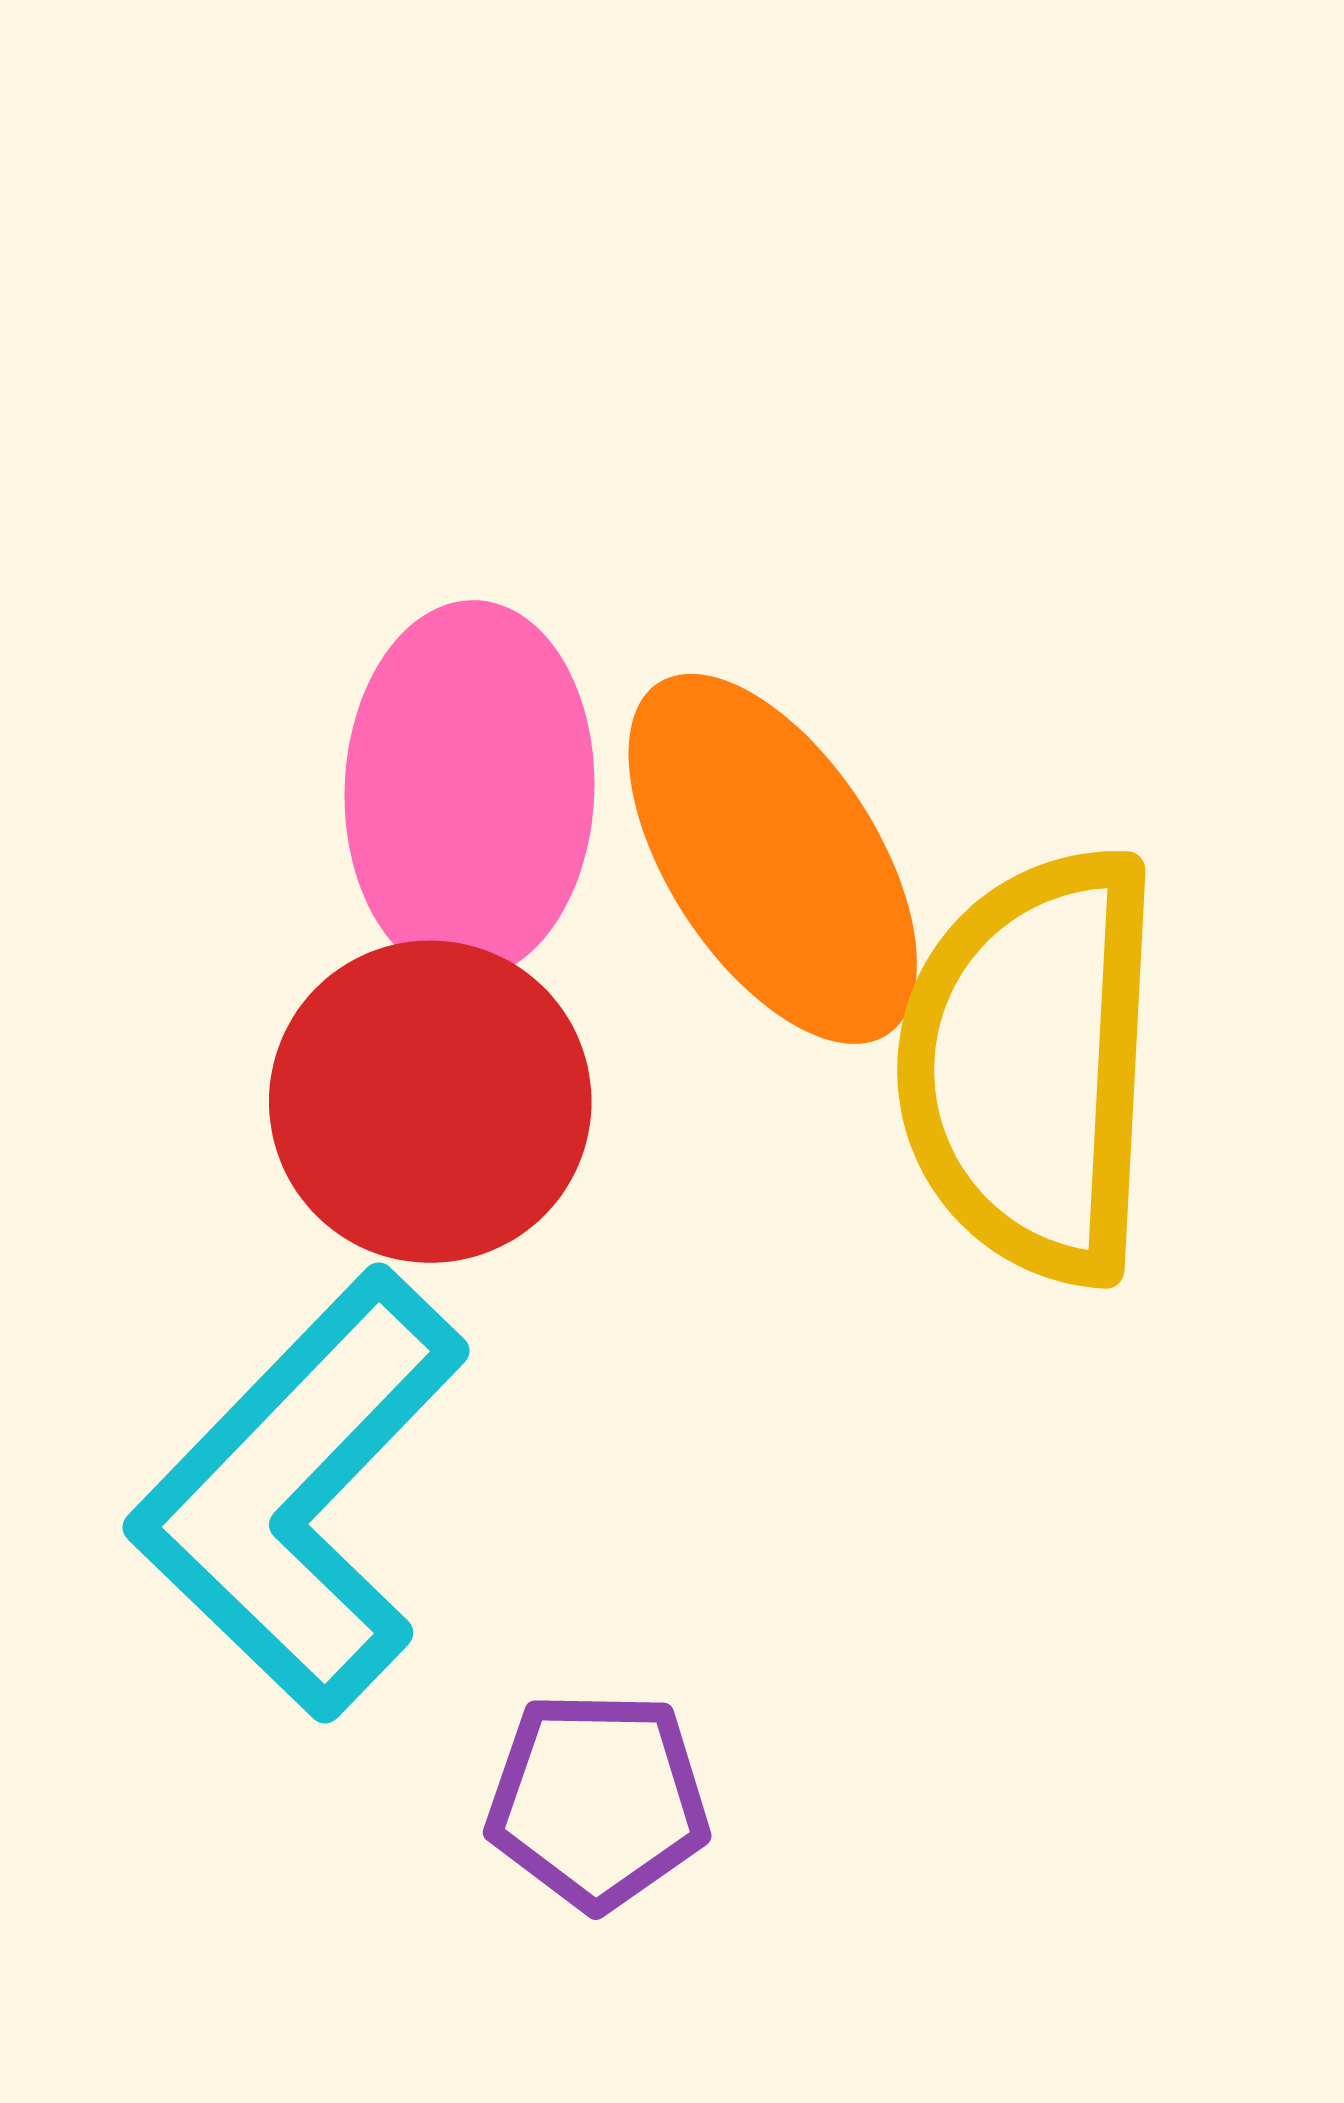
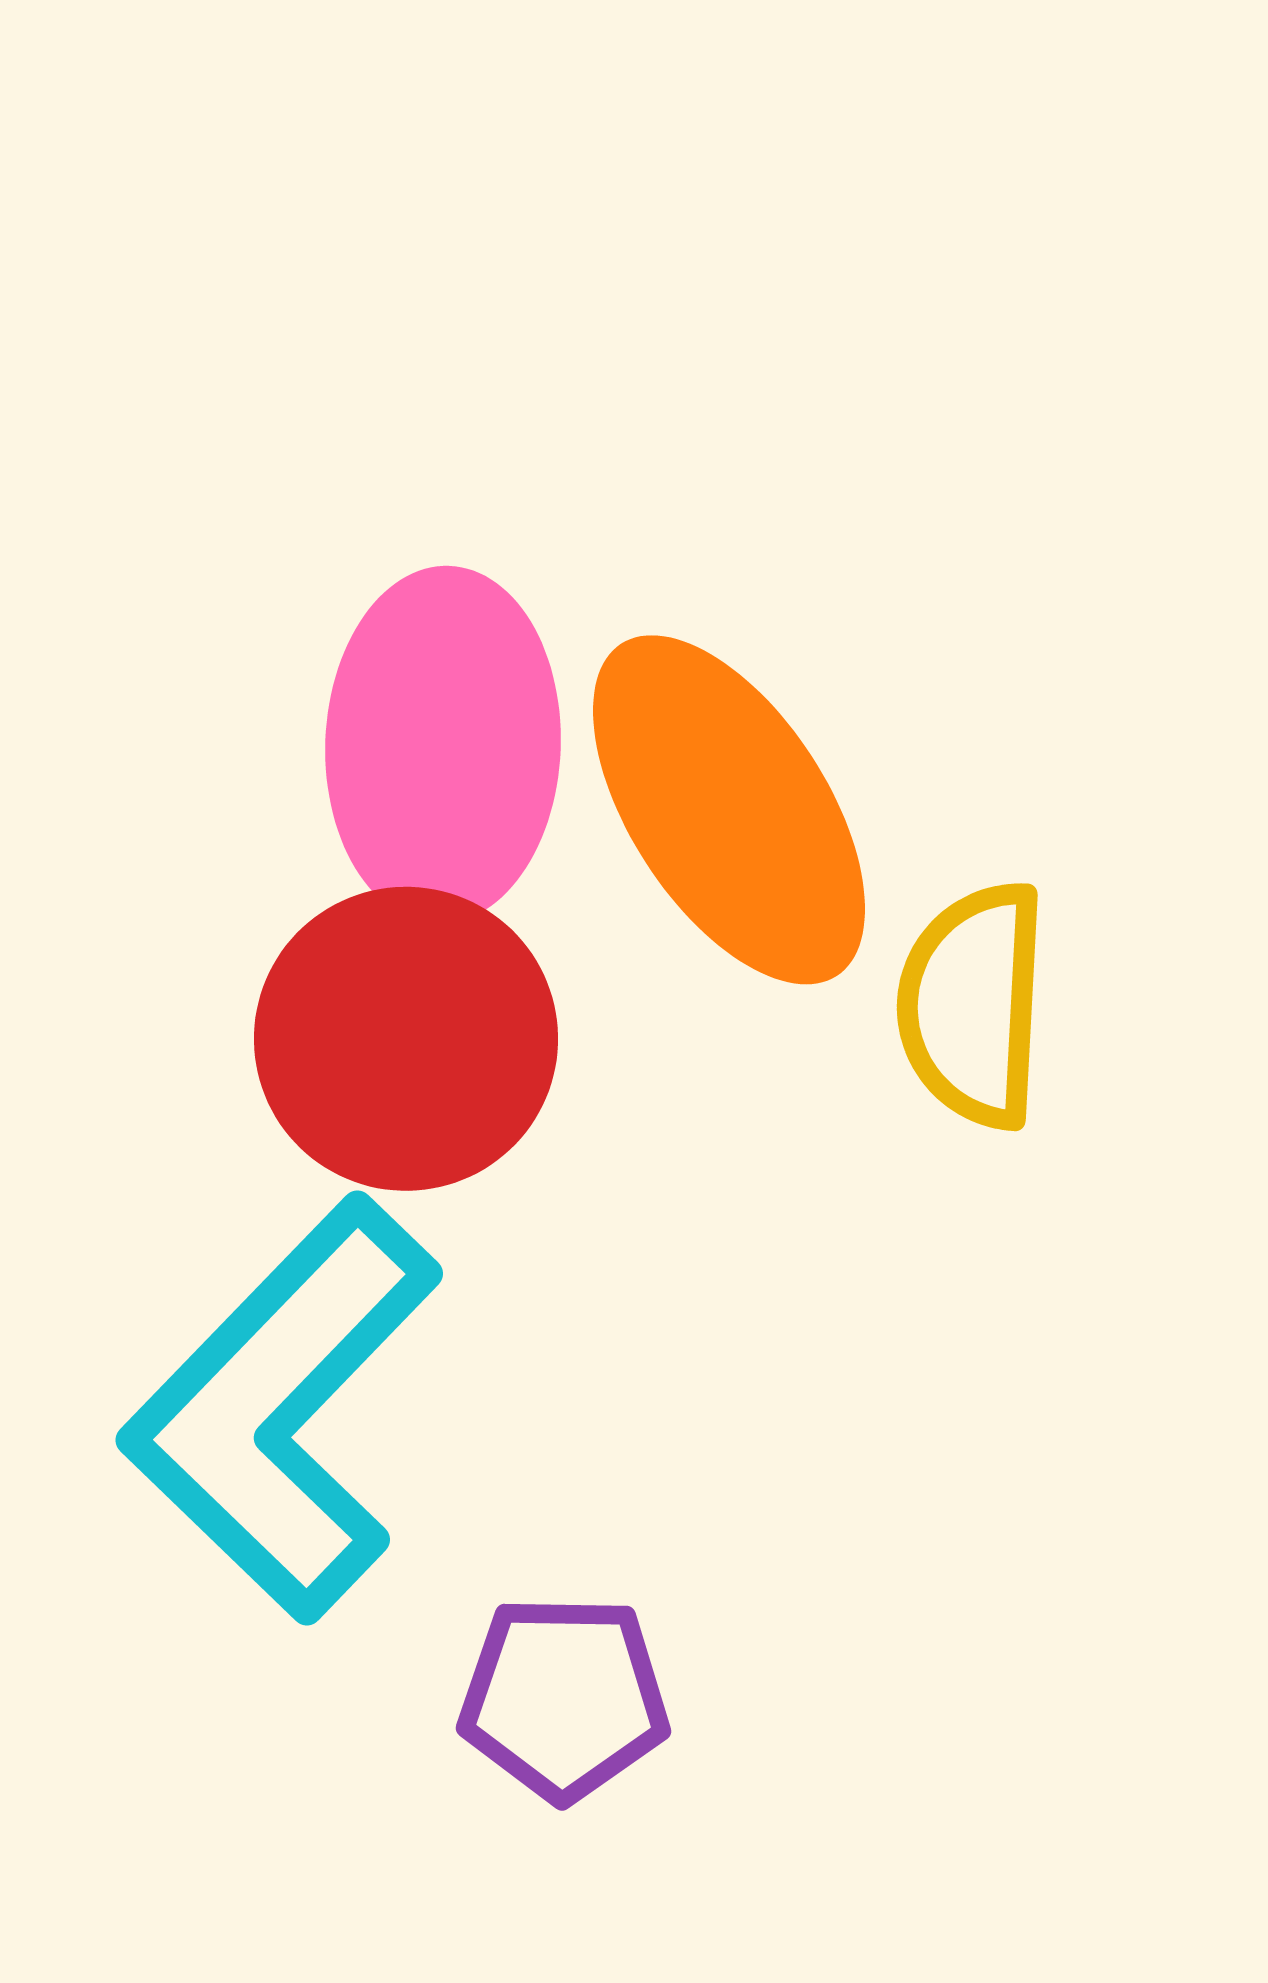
yellow semicircle: (1031, 1066) -> (973, 1005), size x0.6

